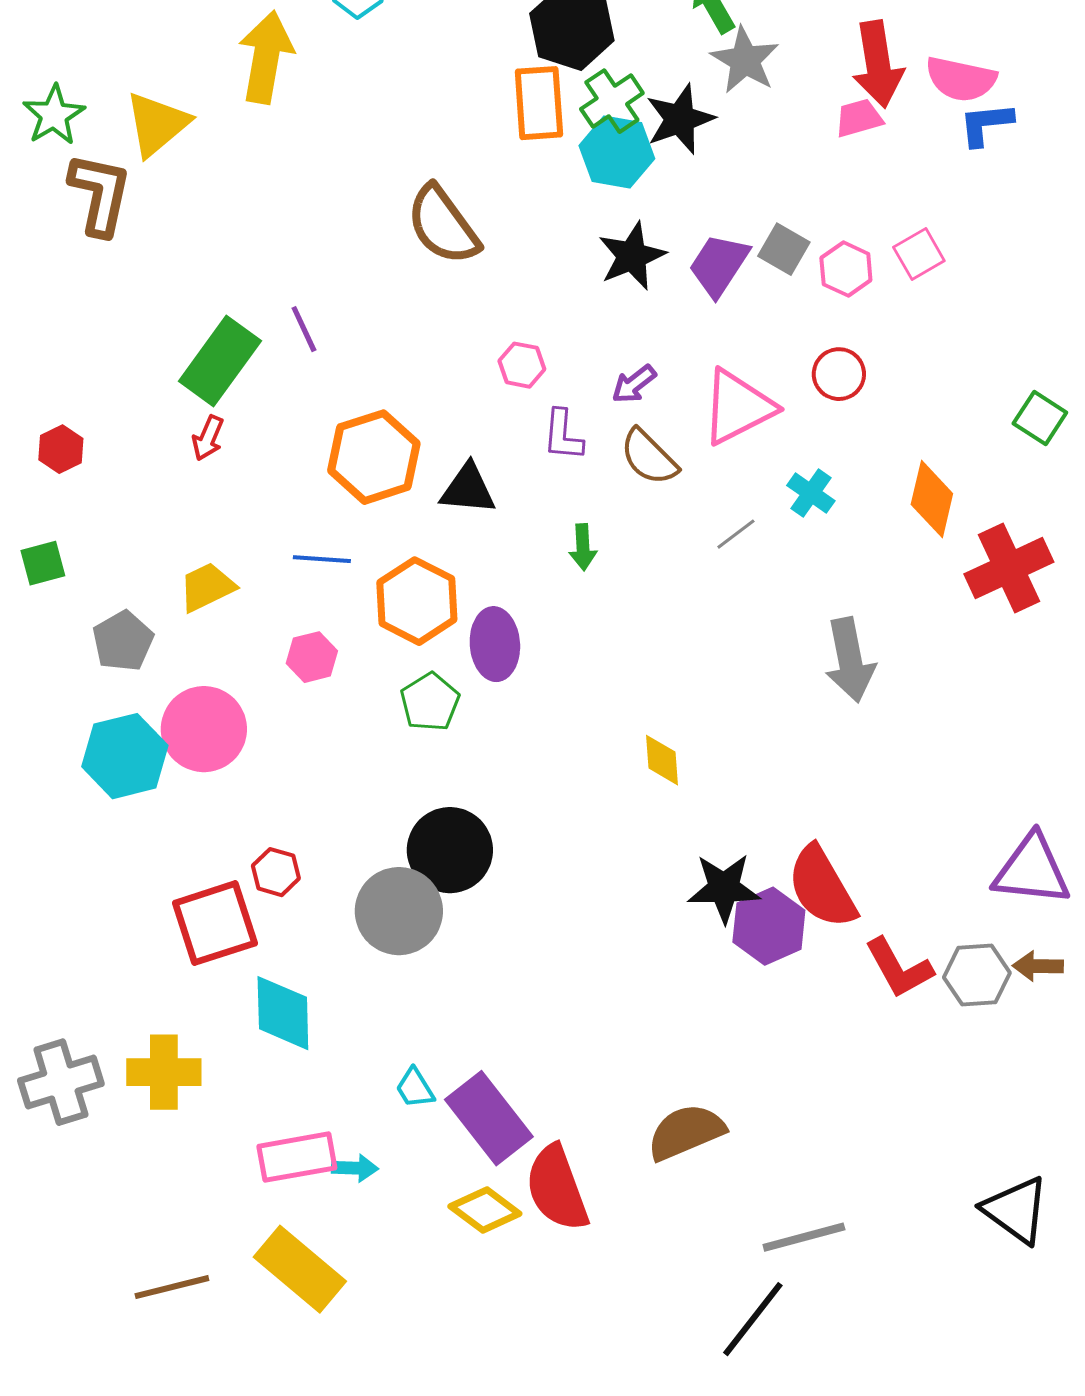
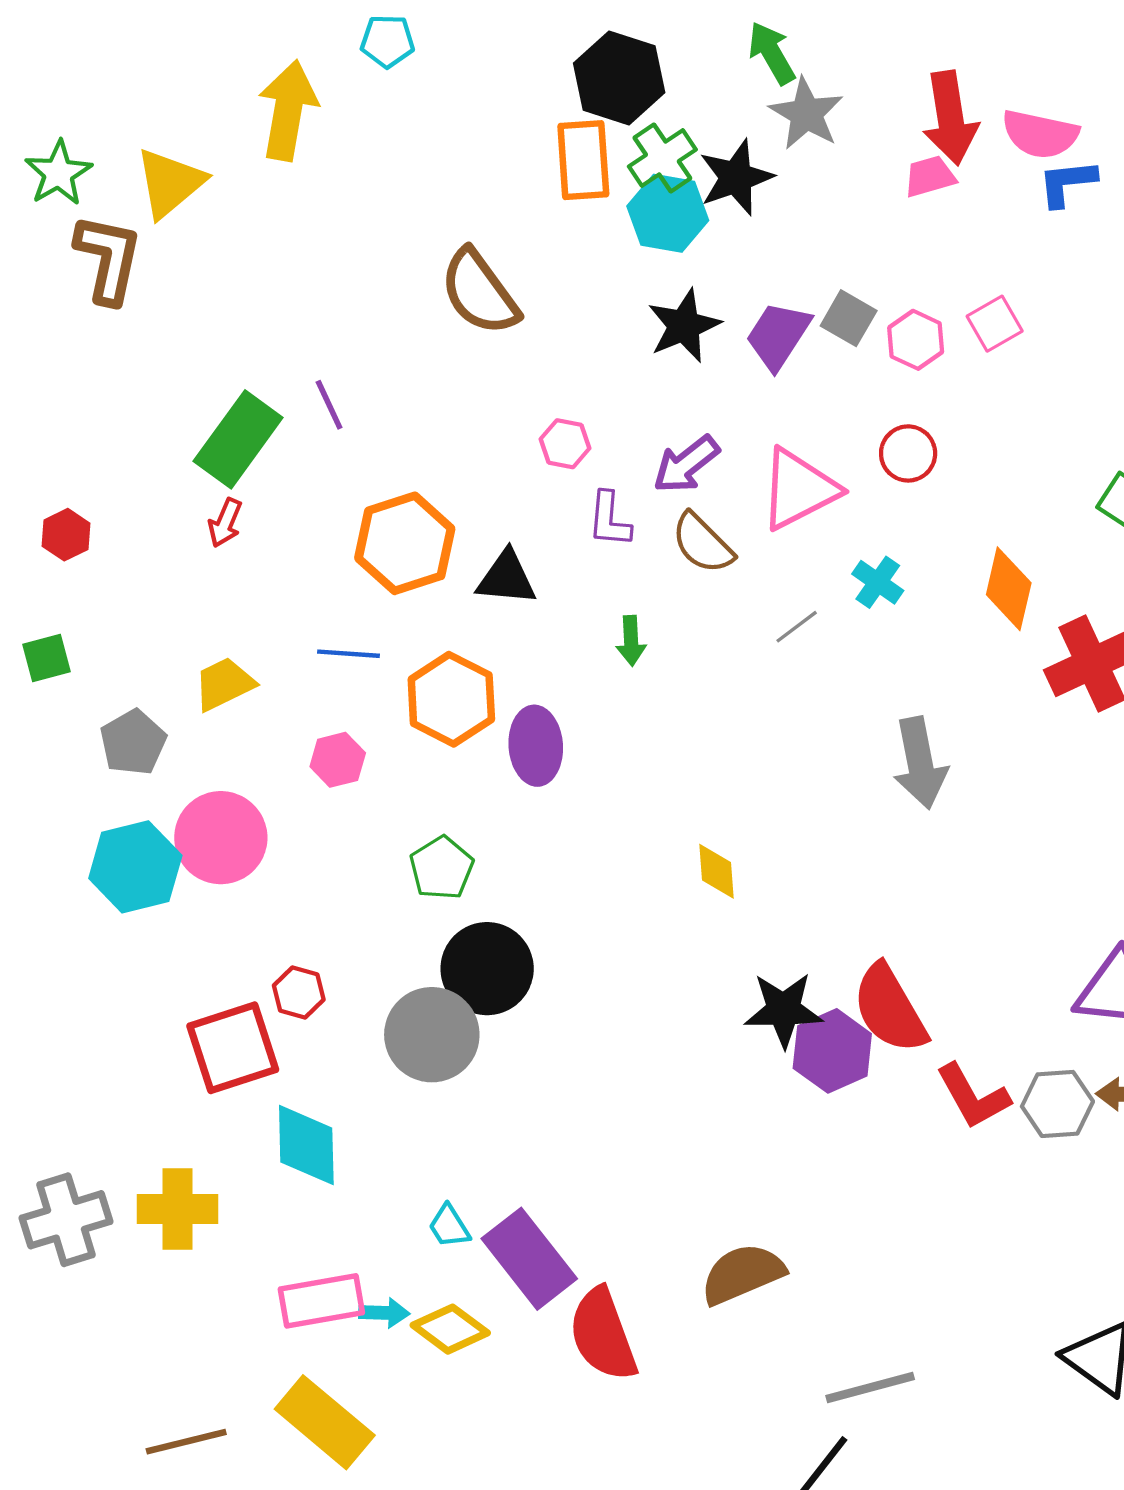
purple arrow: (634, 384) -> (686, 464), size x1.4
green pentagon: (430, 702) -> (442, 868), moved
yellow diamond: (485, 1210) -> (450, 1329), moved

